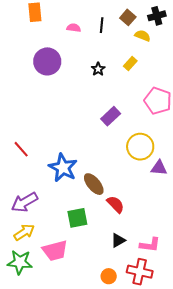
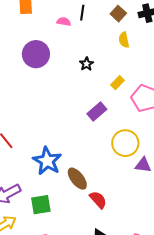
black line: (102, 25) -> (82, 13), moved
yellow semicircle: (143, 36) -> (124, 40), moved, turned -126
yellow rectangle: (130, 63) -> (118, 83), moved
green square: (77, 218) -> (41, 205), moved

